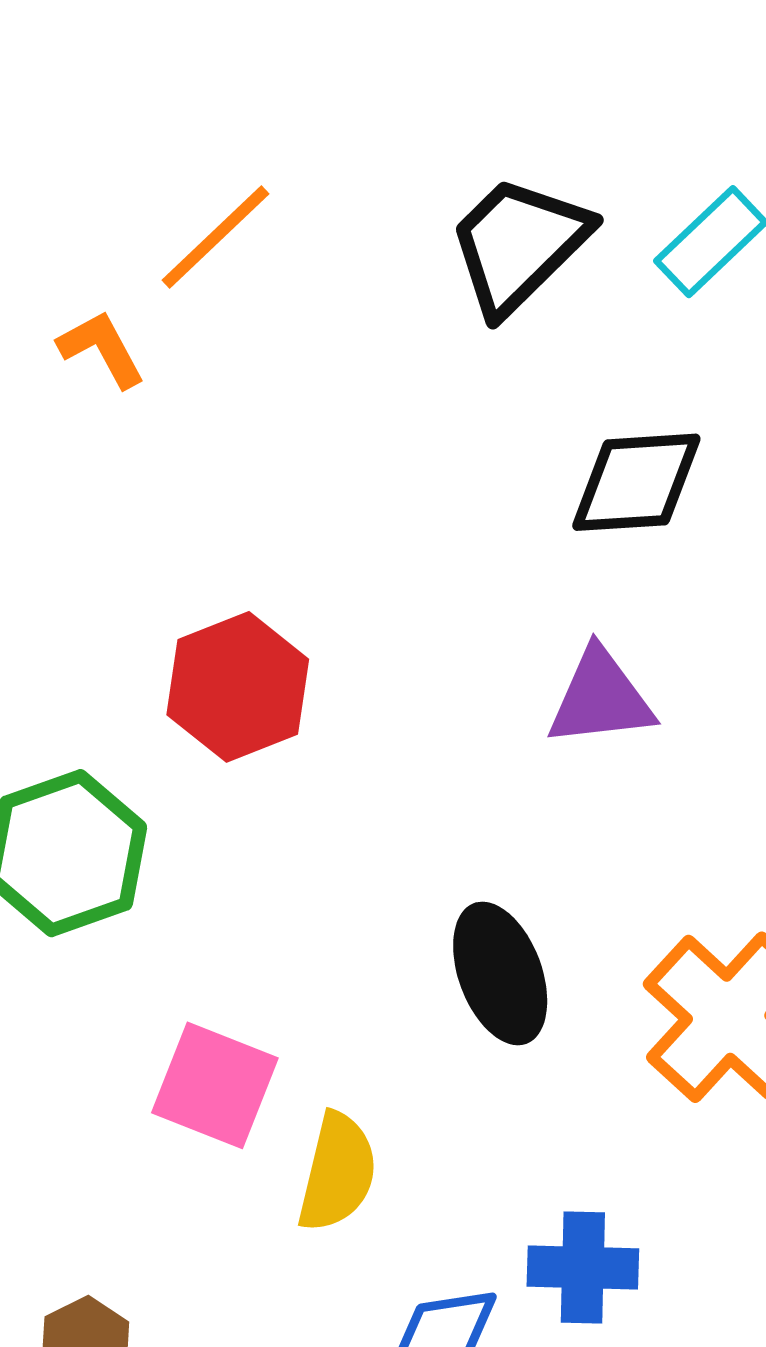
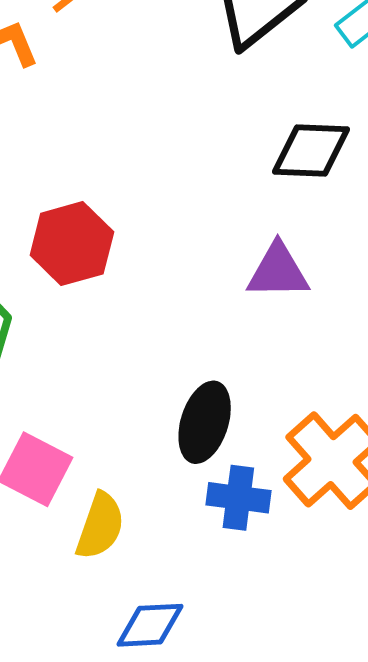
black ellipse: (500, 973) -> (205, 422), turned 32
blue cross: (583, 1268) -> (238, 498), moved

